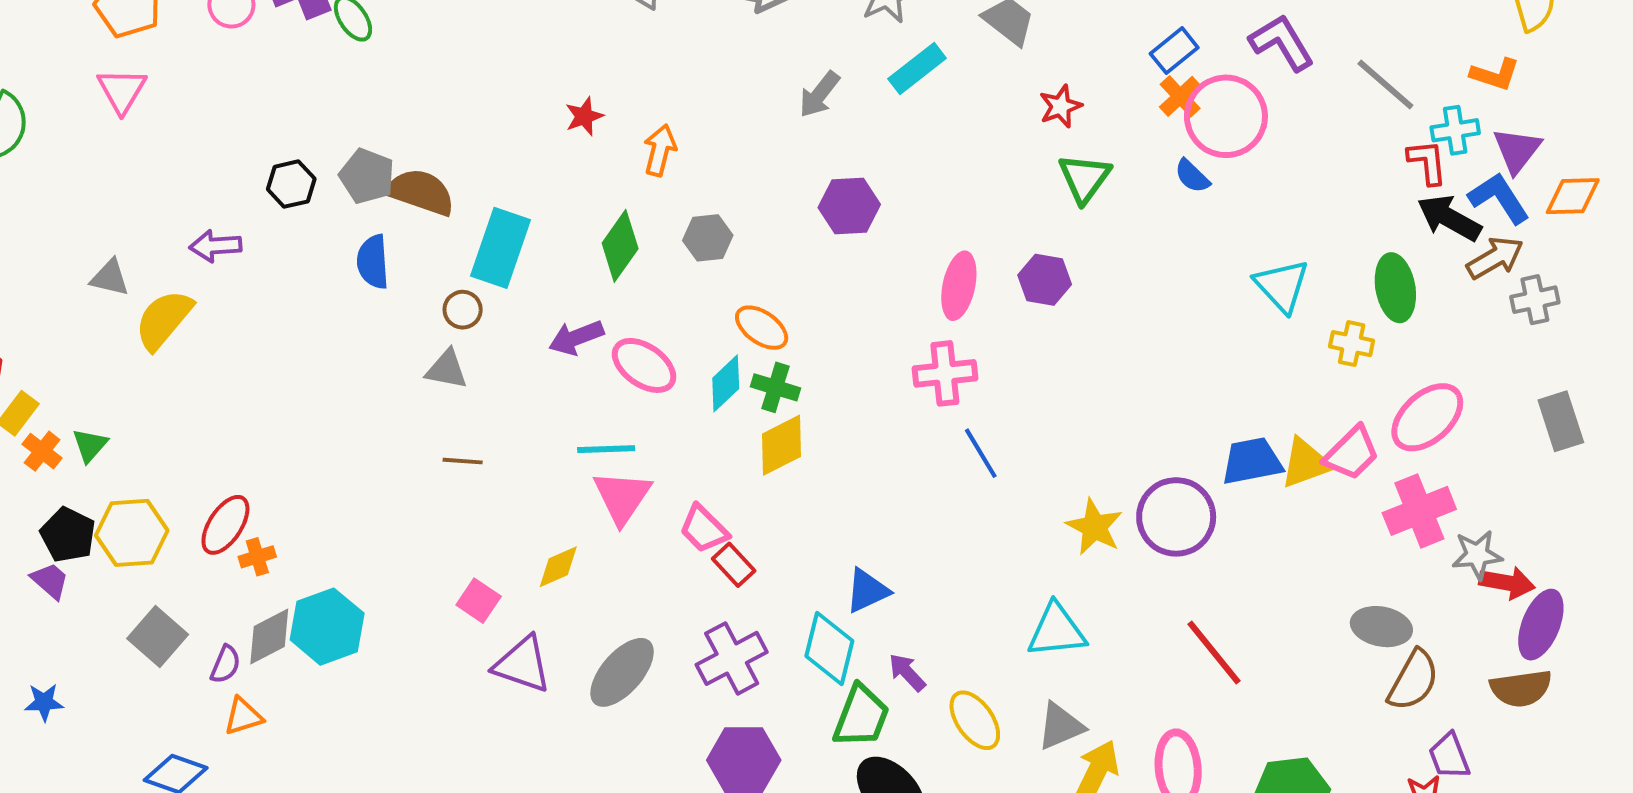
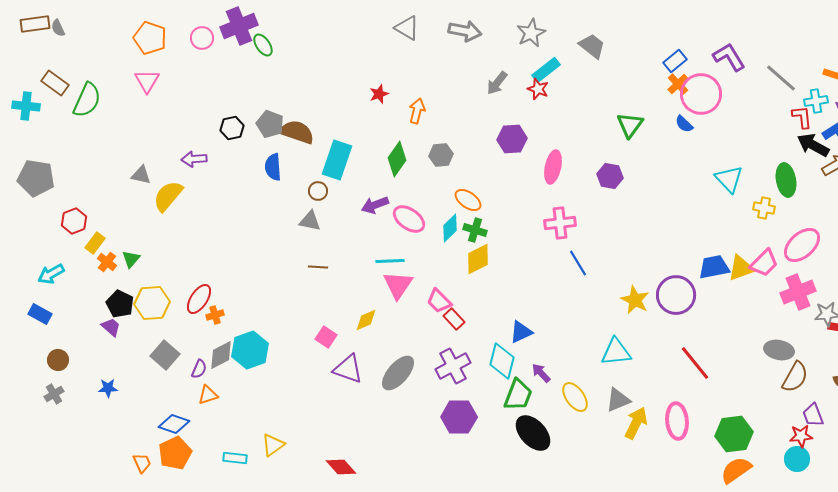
red star: (1061, 106) -> (538, 89), moved, turned -30
pink ellipse: (959, 286) -> (553, 167), moved

